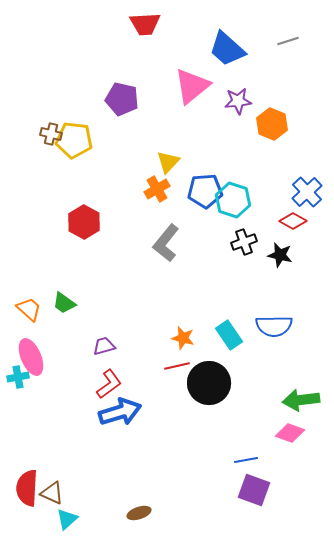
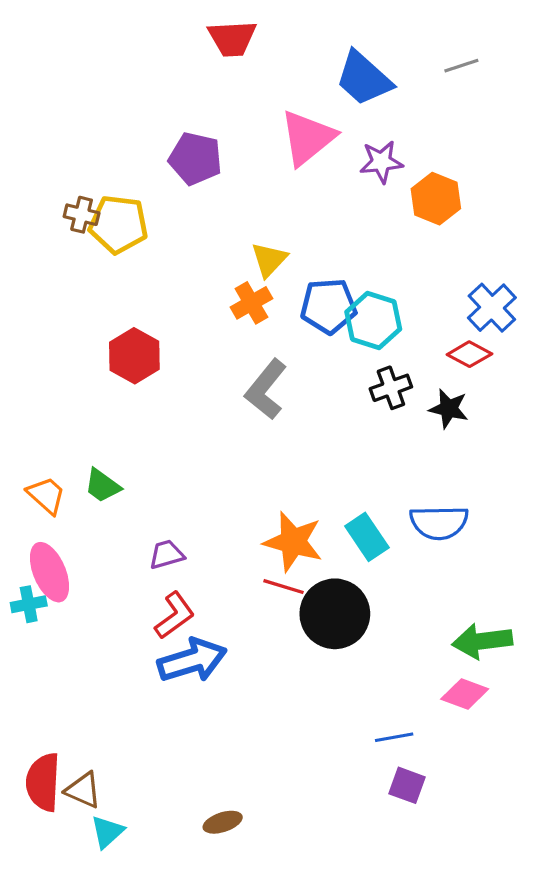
orange star: (183, 338) -> (293, 542), size x1.6
red line: (177, 366) -> (284, 587), turned 30
purple square: (254, 490) -> (407, 785), size x0.7

